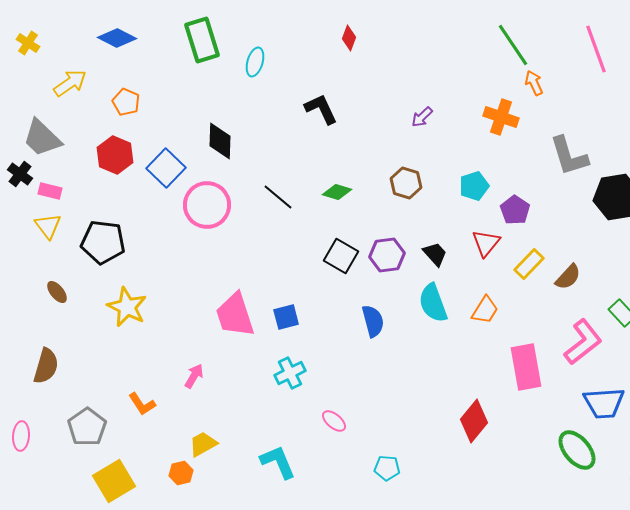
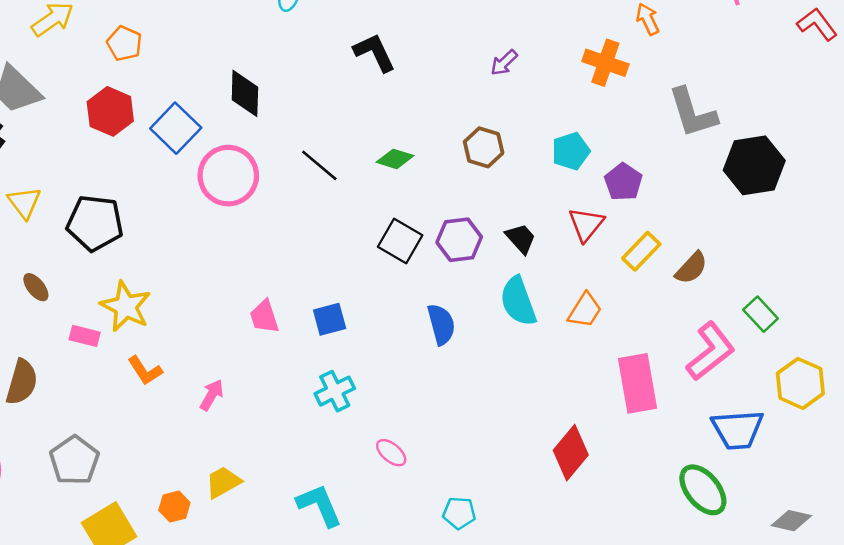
pink rectangle: (50, 191) -> (85, 336), moved
pink trapezoid: (235, 315) -> (264, 317), size x0.6
orange L-shape: (142, 404) -> (145, 371), moved
orange hexagon: (181, 473) -> (174, 507), moved

